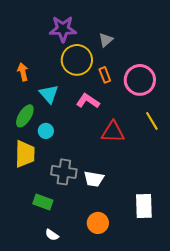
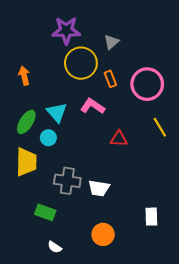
cyan triangle: (49, 94) -> (57, 112), moved
red triangle: (113, 132) -> (119, 139), size x0.7
white rectangle: (144, 206) -> (151, 217), size x0.7

